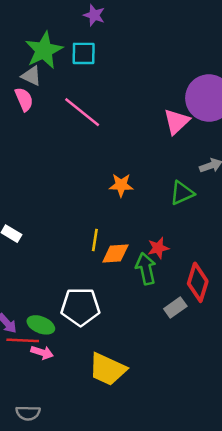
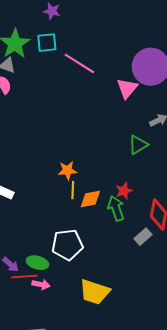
pink line: (82, 112) -> (79, 63), moved
orange star: (121, 185) -> (67, 170), moved

